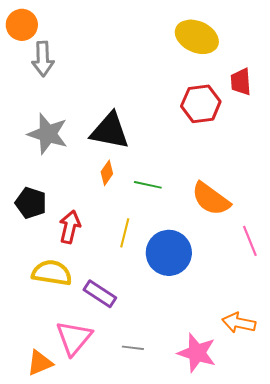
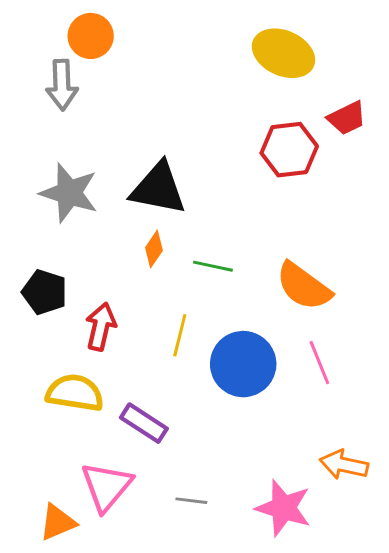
orange circle: (22, 25) -> (91, 36), moved
red trapezoid: (241, 82) -> (347, 118), turned -112
pink line: (250, 241) -> (319, 363), moved

